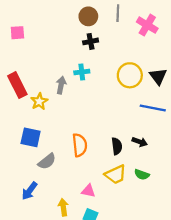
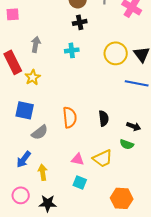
gray arrow: (61, 85) -> (36, 44), moved
black arrow: (140, 142) -> (134, 126), moved
yellow trapezoid: (116, 175) -> (103, 158), moved
yellow arrow: (63, 207) -> (43, 172), moved

